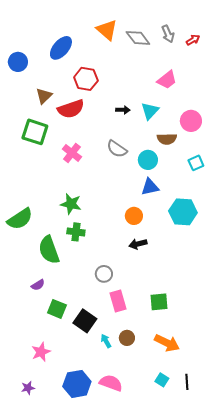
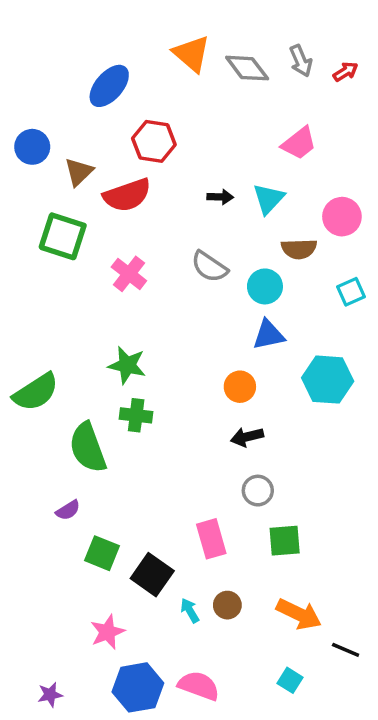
blue circle: (18, 62) -> (32, 147), moved
gray circle: (104, 274) -> (258, 491), moved
pink star: (41, 352) -> (107, 632), moved
black line: (187, 382) -> (346, 650), moved, turned -63

